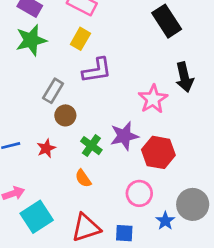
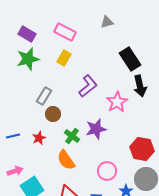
black rectangle: (167, 21) -> (130, 59), moved
purple L-shape: (97, 70) -> (88, 86), moved, turned -30
red hexagon: (158, 152) -> (142, 149), moved
orange semicircle: (83, 178) -> (66, 160), size x1.5

